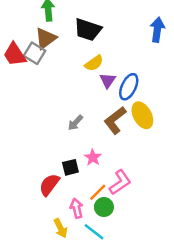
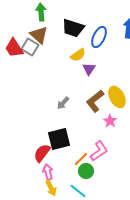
brown triangle: (46, 38) -> (39, 35), turned -42
blue ellipse: (129, 87) -> (99, 37), moved
pink star: (93, 157) -> (110, 121), moved
black square: (70, 167) -> (59, 139), size x1.6
pink arrow: (77, 208) -> (48, 172), moved

